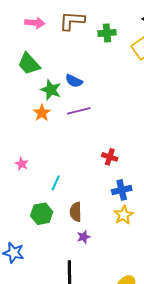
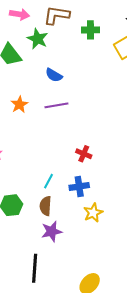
green star: (51, 90) -> (38, 39), moved
cyan line: (56, 183) -> (49, 181), moved
blue cross: (122, 190) -> (79, 186), moved
purple star: (84, 237) -> (52, 231), size x1.5

